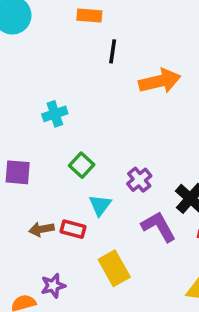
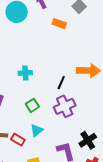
black line: (113, 51) -> (61, 83), moved
purple cross: (139, 180) -> (65, 106), moved, size x1.5

